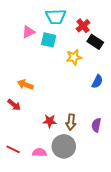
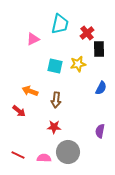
cyan trapezoid: (56, 17) -> (60, 24), turned -75
cyan square: (49, 40) -> (55, 66), moved
black rectangle: (95, 42) -> (99, 49), turned 56
brown arrow: (71, 122) -> (56, 100), moved

